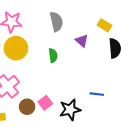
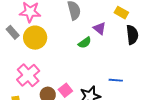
green semicircle: (53, 55) -> (85, 43), moved, turned 64

